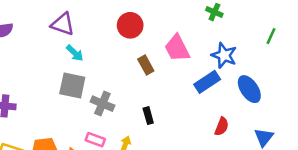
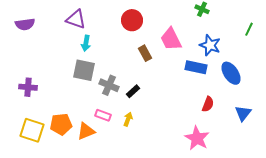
cyan arrow: (75, 53) -> (86, 43), turned 56
blue rectangle: (207, 82) -> (196, 67), turned 45
black rectangle: (148, 116) -> (133, 91), moved, turned 64

